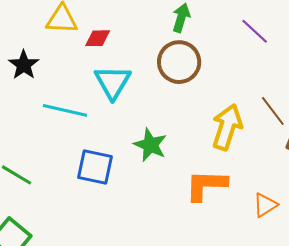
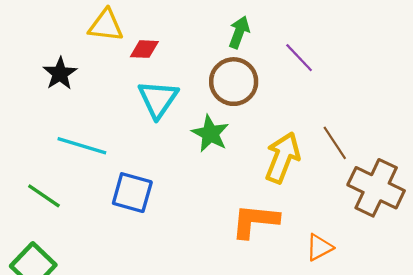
purple line: (255, 31) -> (299, 58), moved
cyan line: (65, 110) -> (82, 146), moved
green star: (150, 145) -> (210, 134), moved

